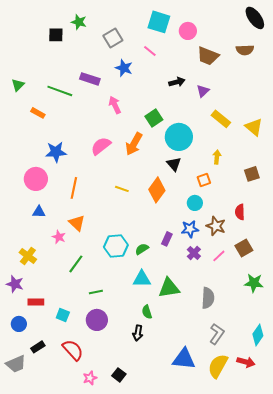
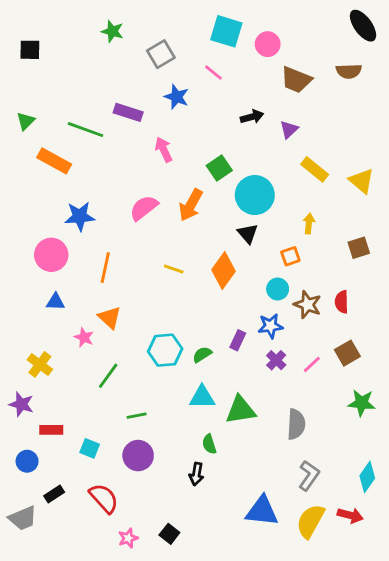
black square: (56, 35) -> (30, 50), moved
orange rectangle: (38, 113) -> (54, 161), size x1.6
brown star: (216, 226) -> (307, 305), moved

